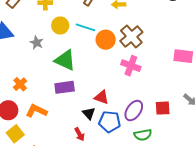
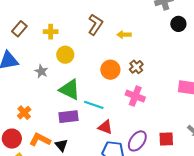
cyan line: (85, 27) -> (94, 105), moved
brown cross: (131, 36) -> (136, 67), size x0.6
black triangle: (89, 113) -> (61, 145), moved

